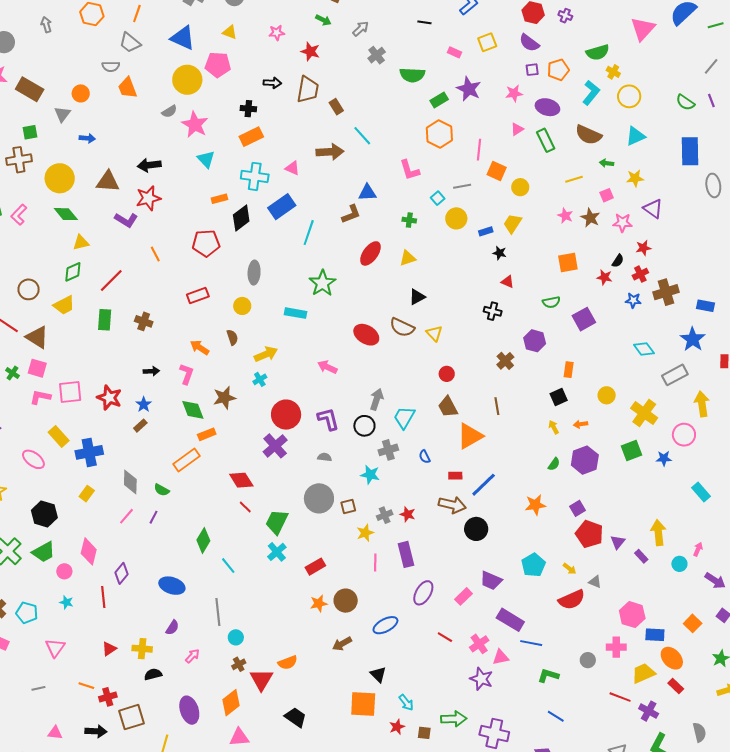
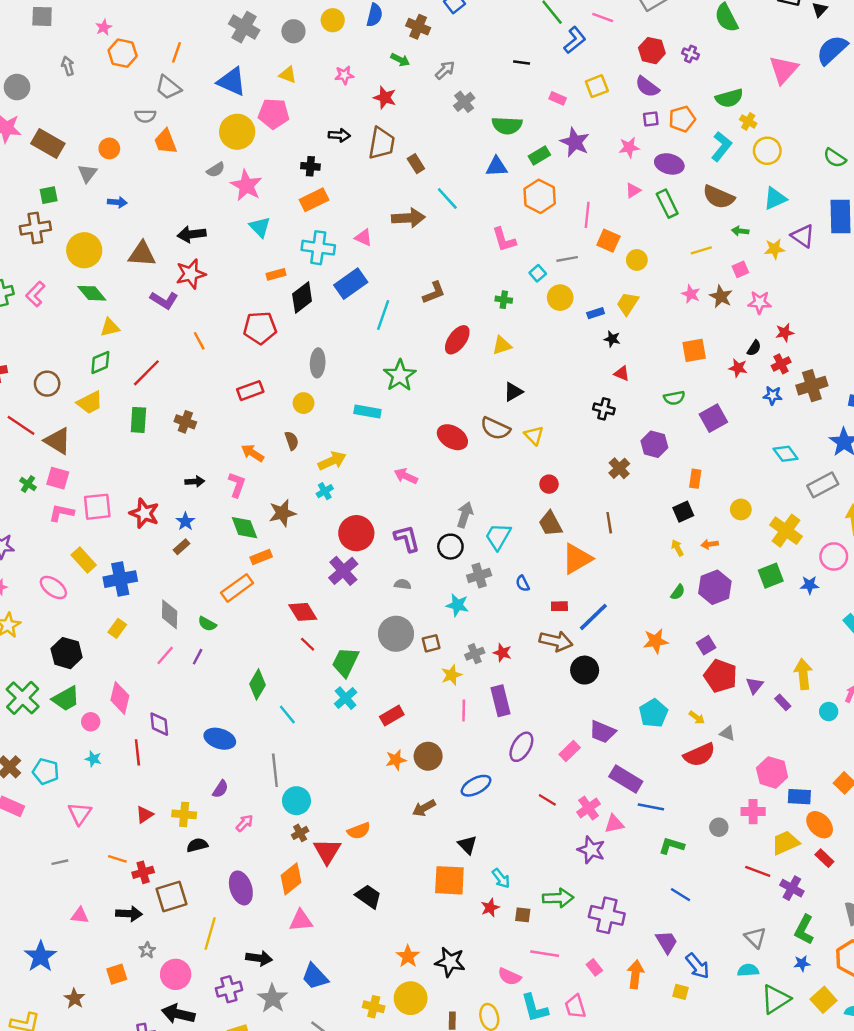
blue triangle: (367, 193) -> (497, 167), moved
purple triangle: (653, 209) -> (803, 236), moved
purple diamond: (121, 573) -> (159, 724), turned -45
cyan circle: (236, 637) -> (296, 801), size x1.5

